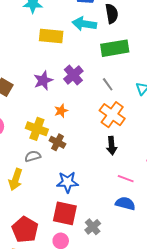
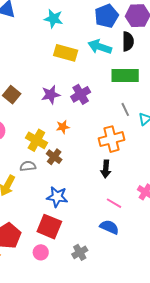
gray line: (108, 84) -> (125, 109), moved
orange cross: (112, 115) -> (112, 139), turned 30
gray cross: (93, 227) -> (80, 252), moved

